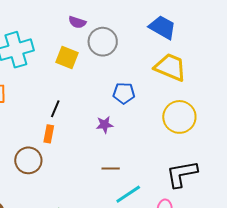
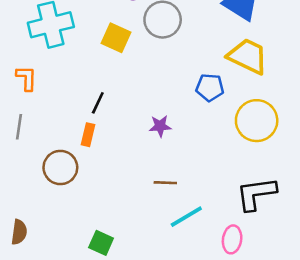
blue pentagon: (124, 93) -> (210, 87), moved

